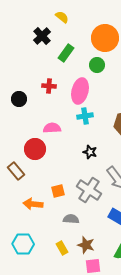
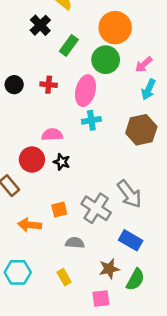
green circle: (97, 65) -> (106, 60), size x1.5
black circle: (19, 99) -> (14, 85), moved
black star: (90, 152) -> (62, 162), moved
brown star: (86, 245) -> (109, 269), moved, turned -30

